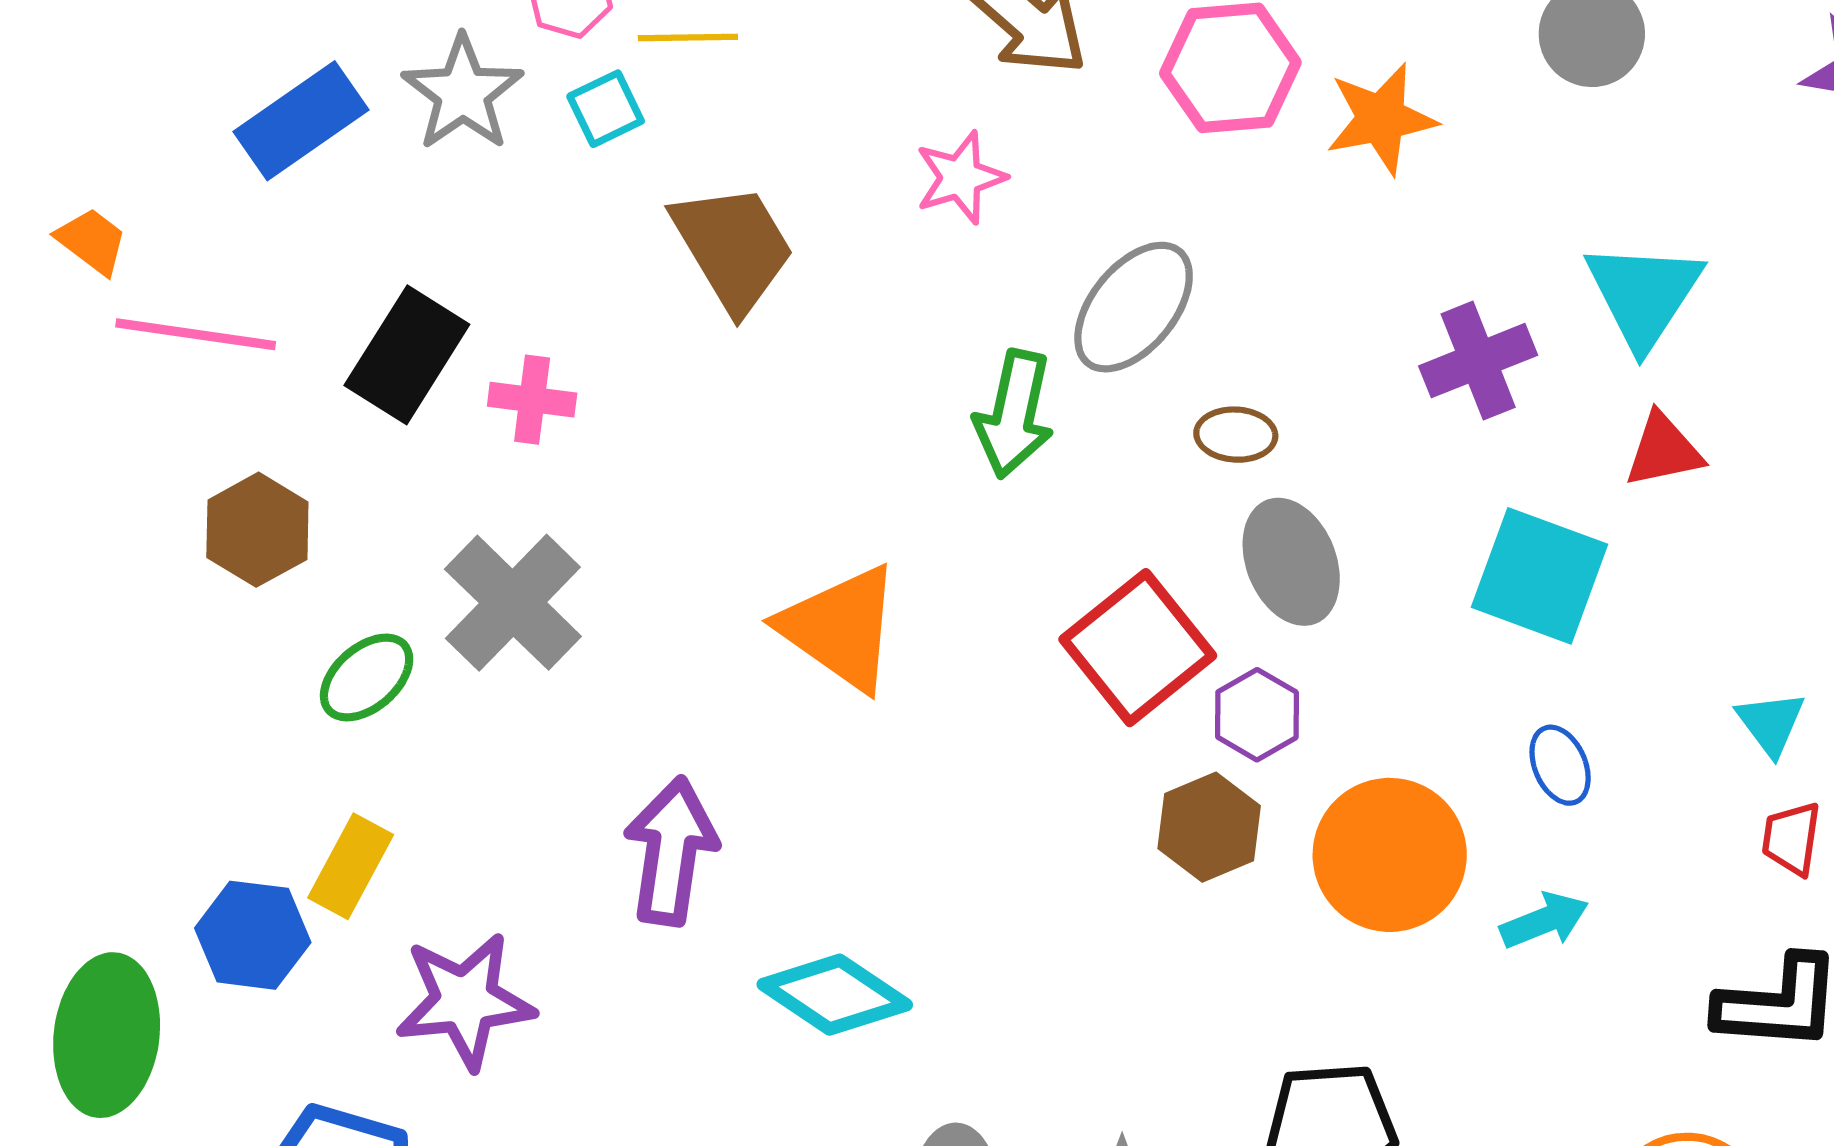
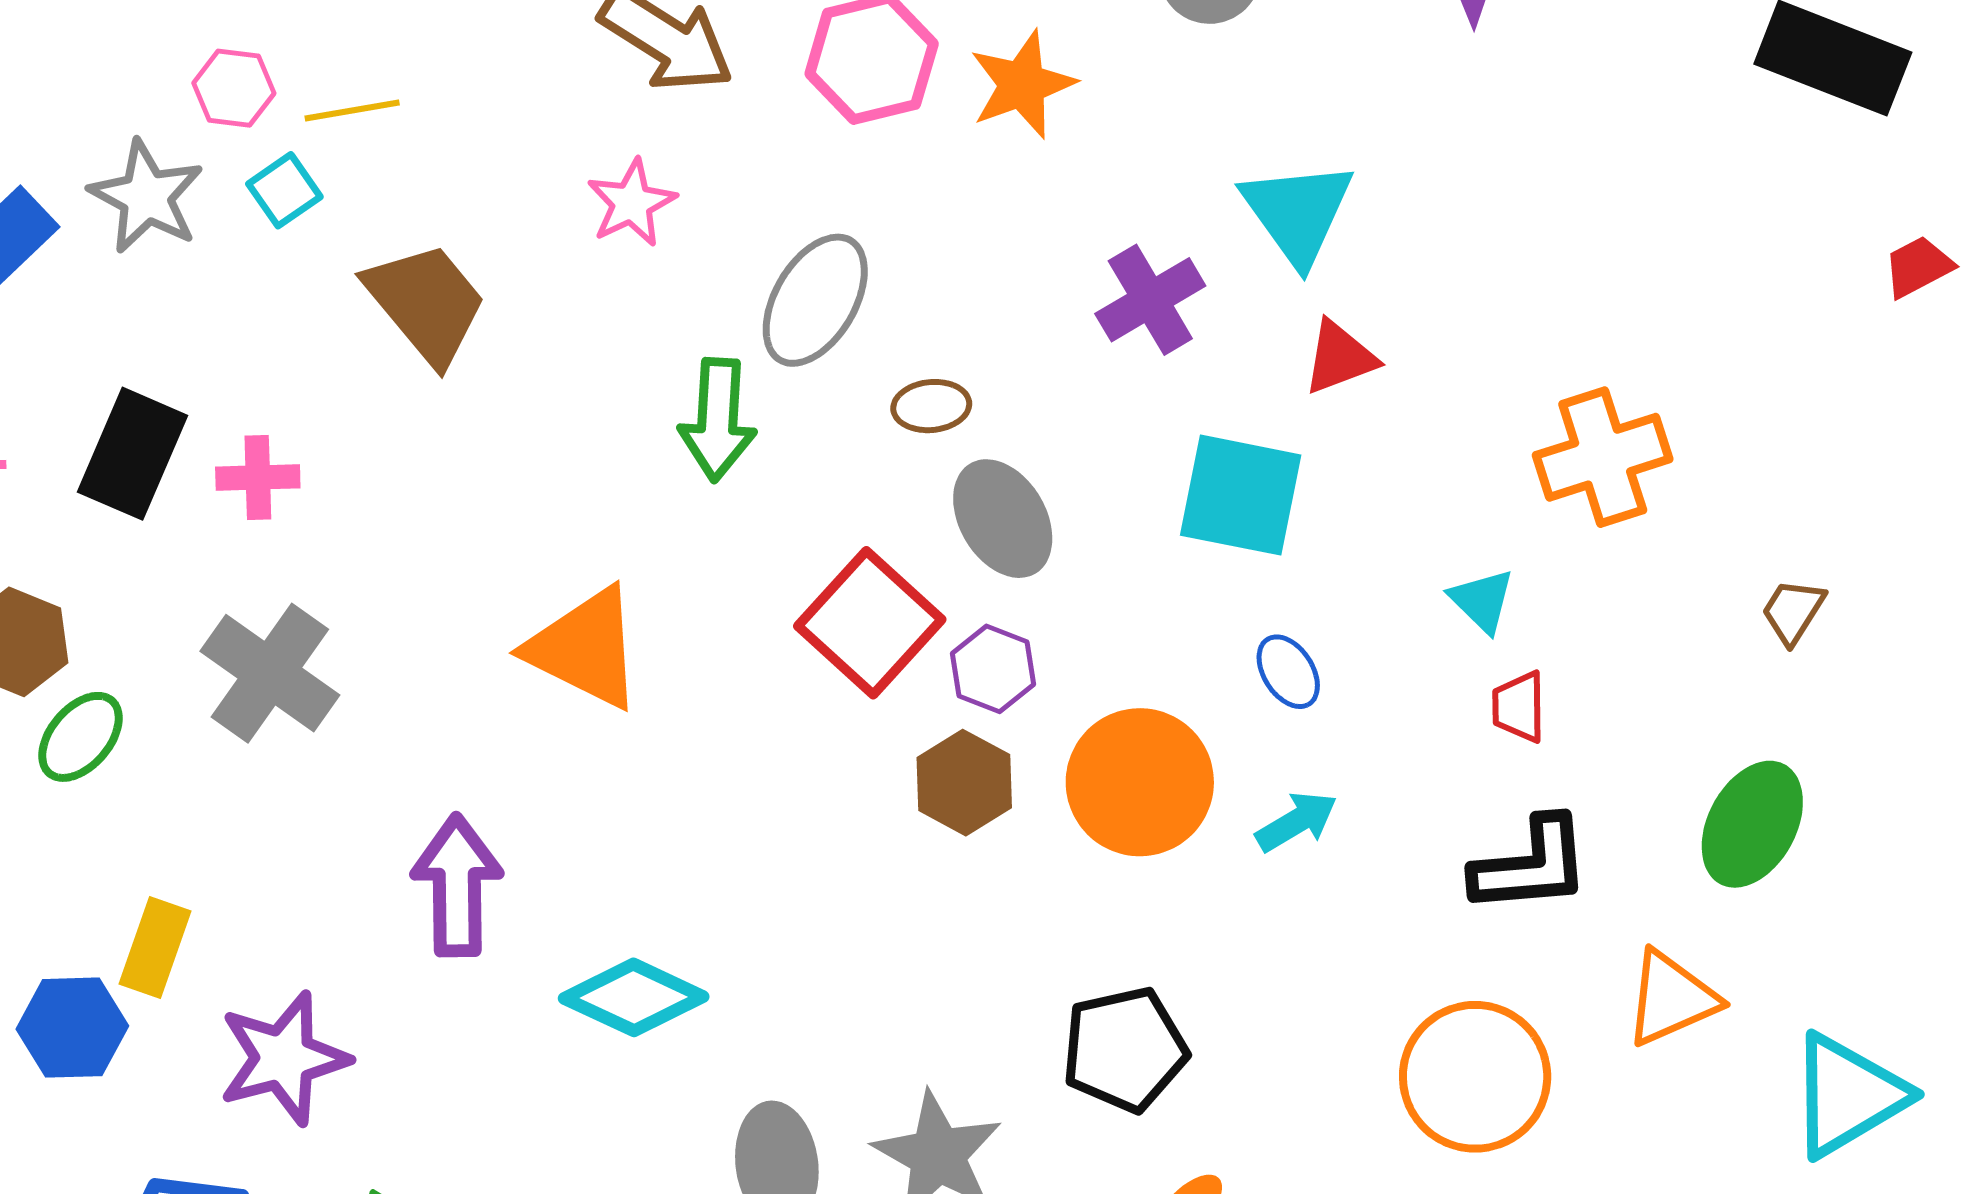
green ellipse: (367, 678) -> (81, 737), moved

